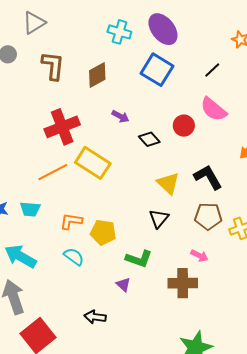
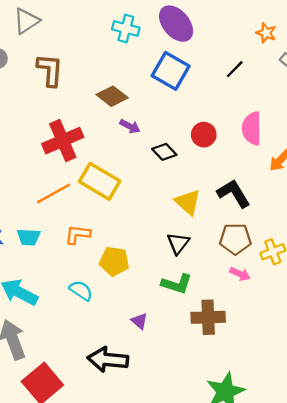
brown diamond: (97, 75) -> (112, 96), moved, turned 68
pink semicircle: (214, 109) -> (252, 128), moved, turned 52
orange L-shape: (71, 221) -> (78, 234), moved
pink arrow: (199, 256) -> (240, 274), moved
green L-shape: (139, 259) -> (177, 284), moved
black arrow: (95, 317) -> (108, 360), size x1.6

